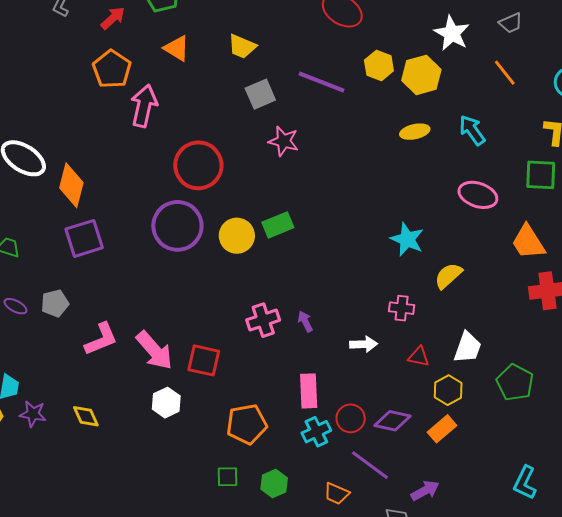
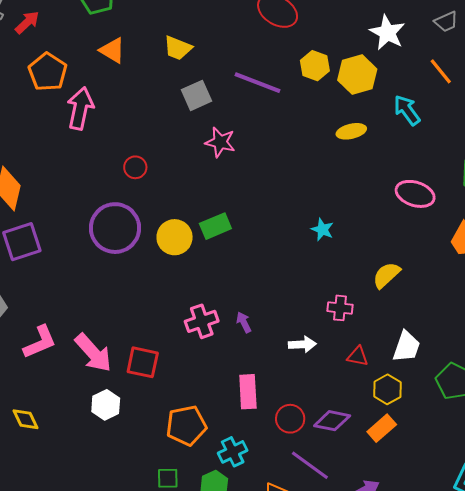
red arrow: (113, 18) -> (27, 22), moved
cyan arrow: (472, 130) -> (407, 110), moved
red circle: (198, 165) -> (135, 167), size x0.5
cyan star: (407, 239) -> (322, 230), moved, size x0.7
cyan cross: (316, 432) -> (233, 452), moved

